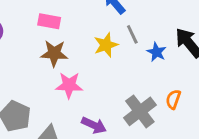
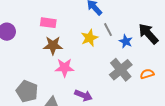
orange semicircle: (173, 99) -> (147, 74), moved, turned 56
gray cross: (140, 111) -> (121, 70), moved

